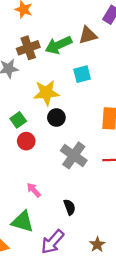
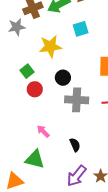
black circle: (56, 118) -> (63, 78), moved
gray cross: (74, 155) -> (77, 100), turned -30
purple arrow: (52, 242) -> (77, 176), moved

